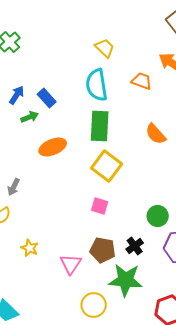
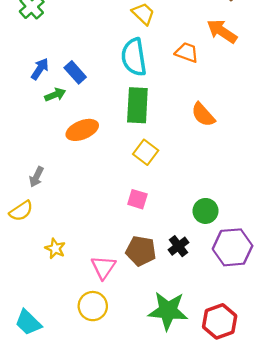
yellow square: (107, 166) -> (146, 152), size x0.7
green star: (126, 280) -> (168, 311), moved
yellow circle: (94, 305) -> (93, 306), moved

